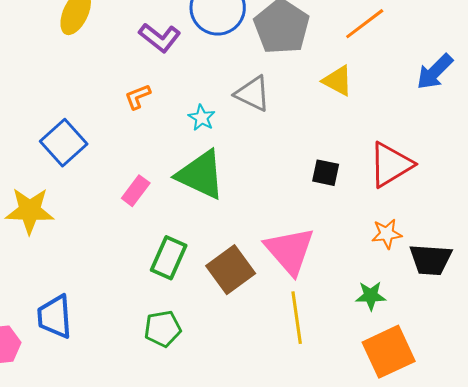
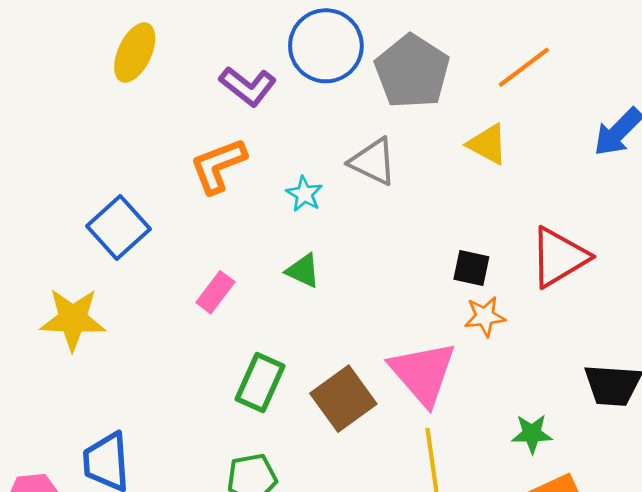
orange L-shape: (138, 97) -> (218, 166), size x1.6
green triangle: (201, 175) -> (303, 271), size x0.5
orange star: (387, 234) -> (485, 316), moved

